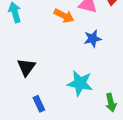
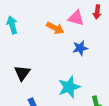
cyan star: (80, 83) -> (69, 87), turned -30

